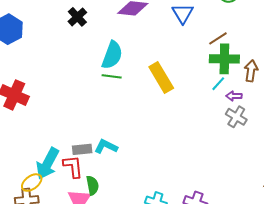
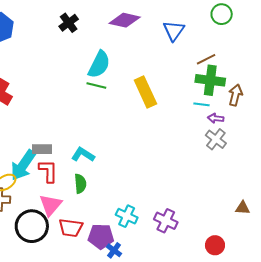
cyan line: (218, 84) -> (202, 104), turned 49
gray rectangle: (82, 149) -> (42, 149), moved
green semicircle: (92, 185) -> (80, 184), moved

